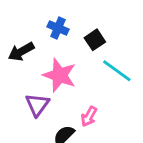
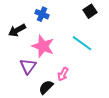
black square: (95, 40) -> (90, 11), moved

